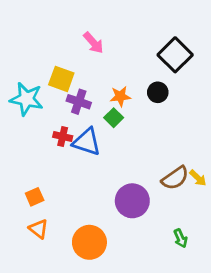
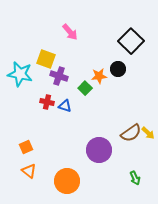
orange star: (120, 96) -> (99, 76), moved
blue triangle: (87, 142) -> (65, 106), size x0.6

